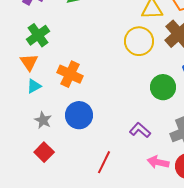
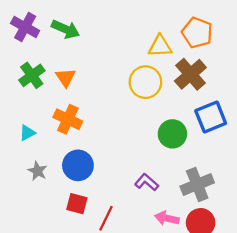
orange triangle: (29, 62) -> (66, 78), moved
red square: (44, 152) -> (77, 204), moved, turned -30

